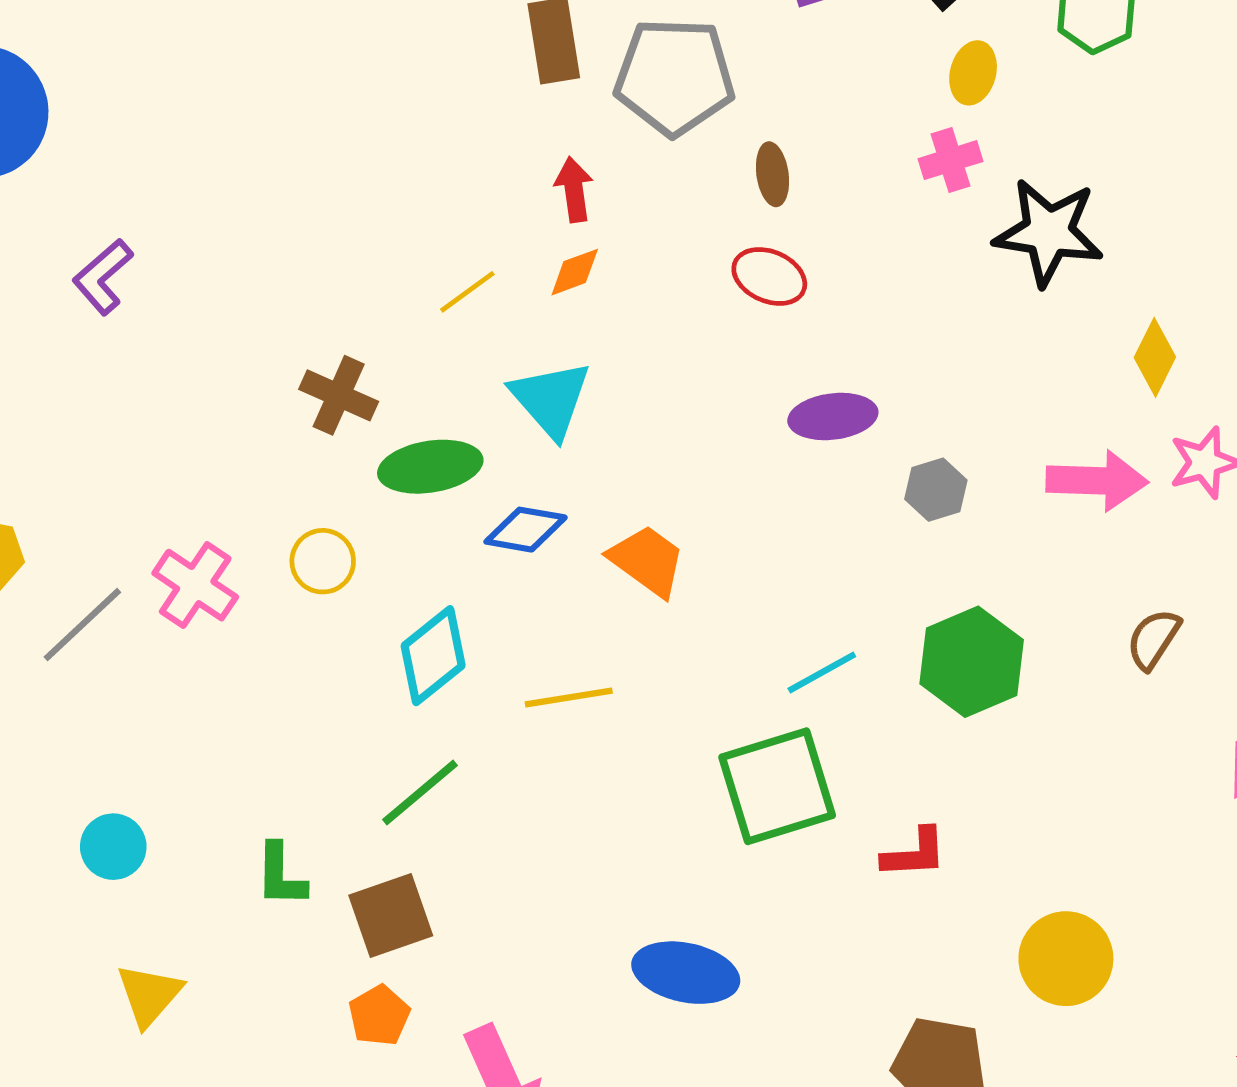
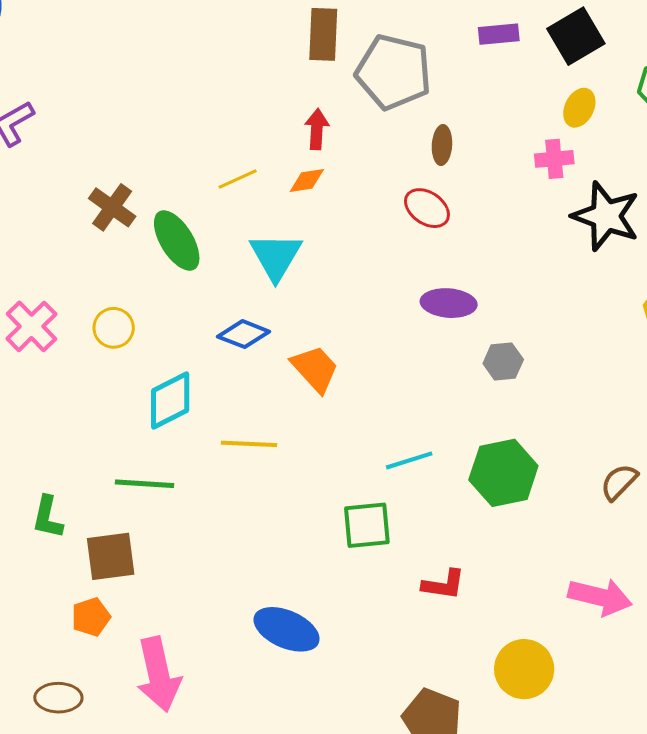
brown cross: (339, 395) -> (112, 207), moved
green ellipse: (430, 467) -> (177, 241), moved, turned 56
pink arrow: (1097, 481) -> (600, 597), moved
green square: (777, 786) -> (367, 525), size x0.7
green line: (420, 793) -> (144, 484), turned 32

